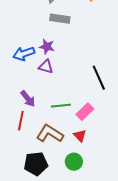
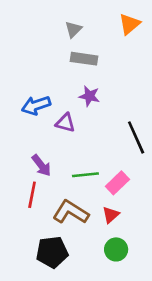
purple star: (47, 47) -> (89, 96), moved
red triangle: (80, 136) -> (111, 215), turned 32
green circle: (74, 162) -> (116, 249), moved

